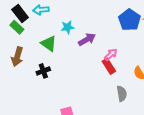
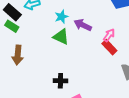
purple arrow: (87, 39) -> (83, 25), turned -114
green triangle: (49, 43) -> (61, 37), moved
black cross: (43, 71) -> (60, 81), moved, turned 32

